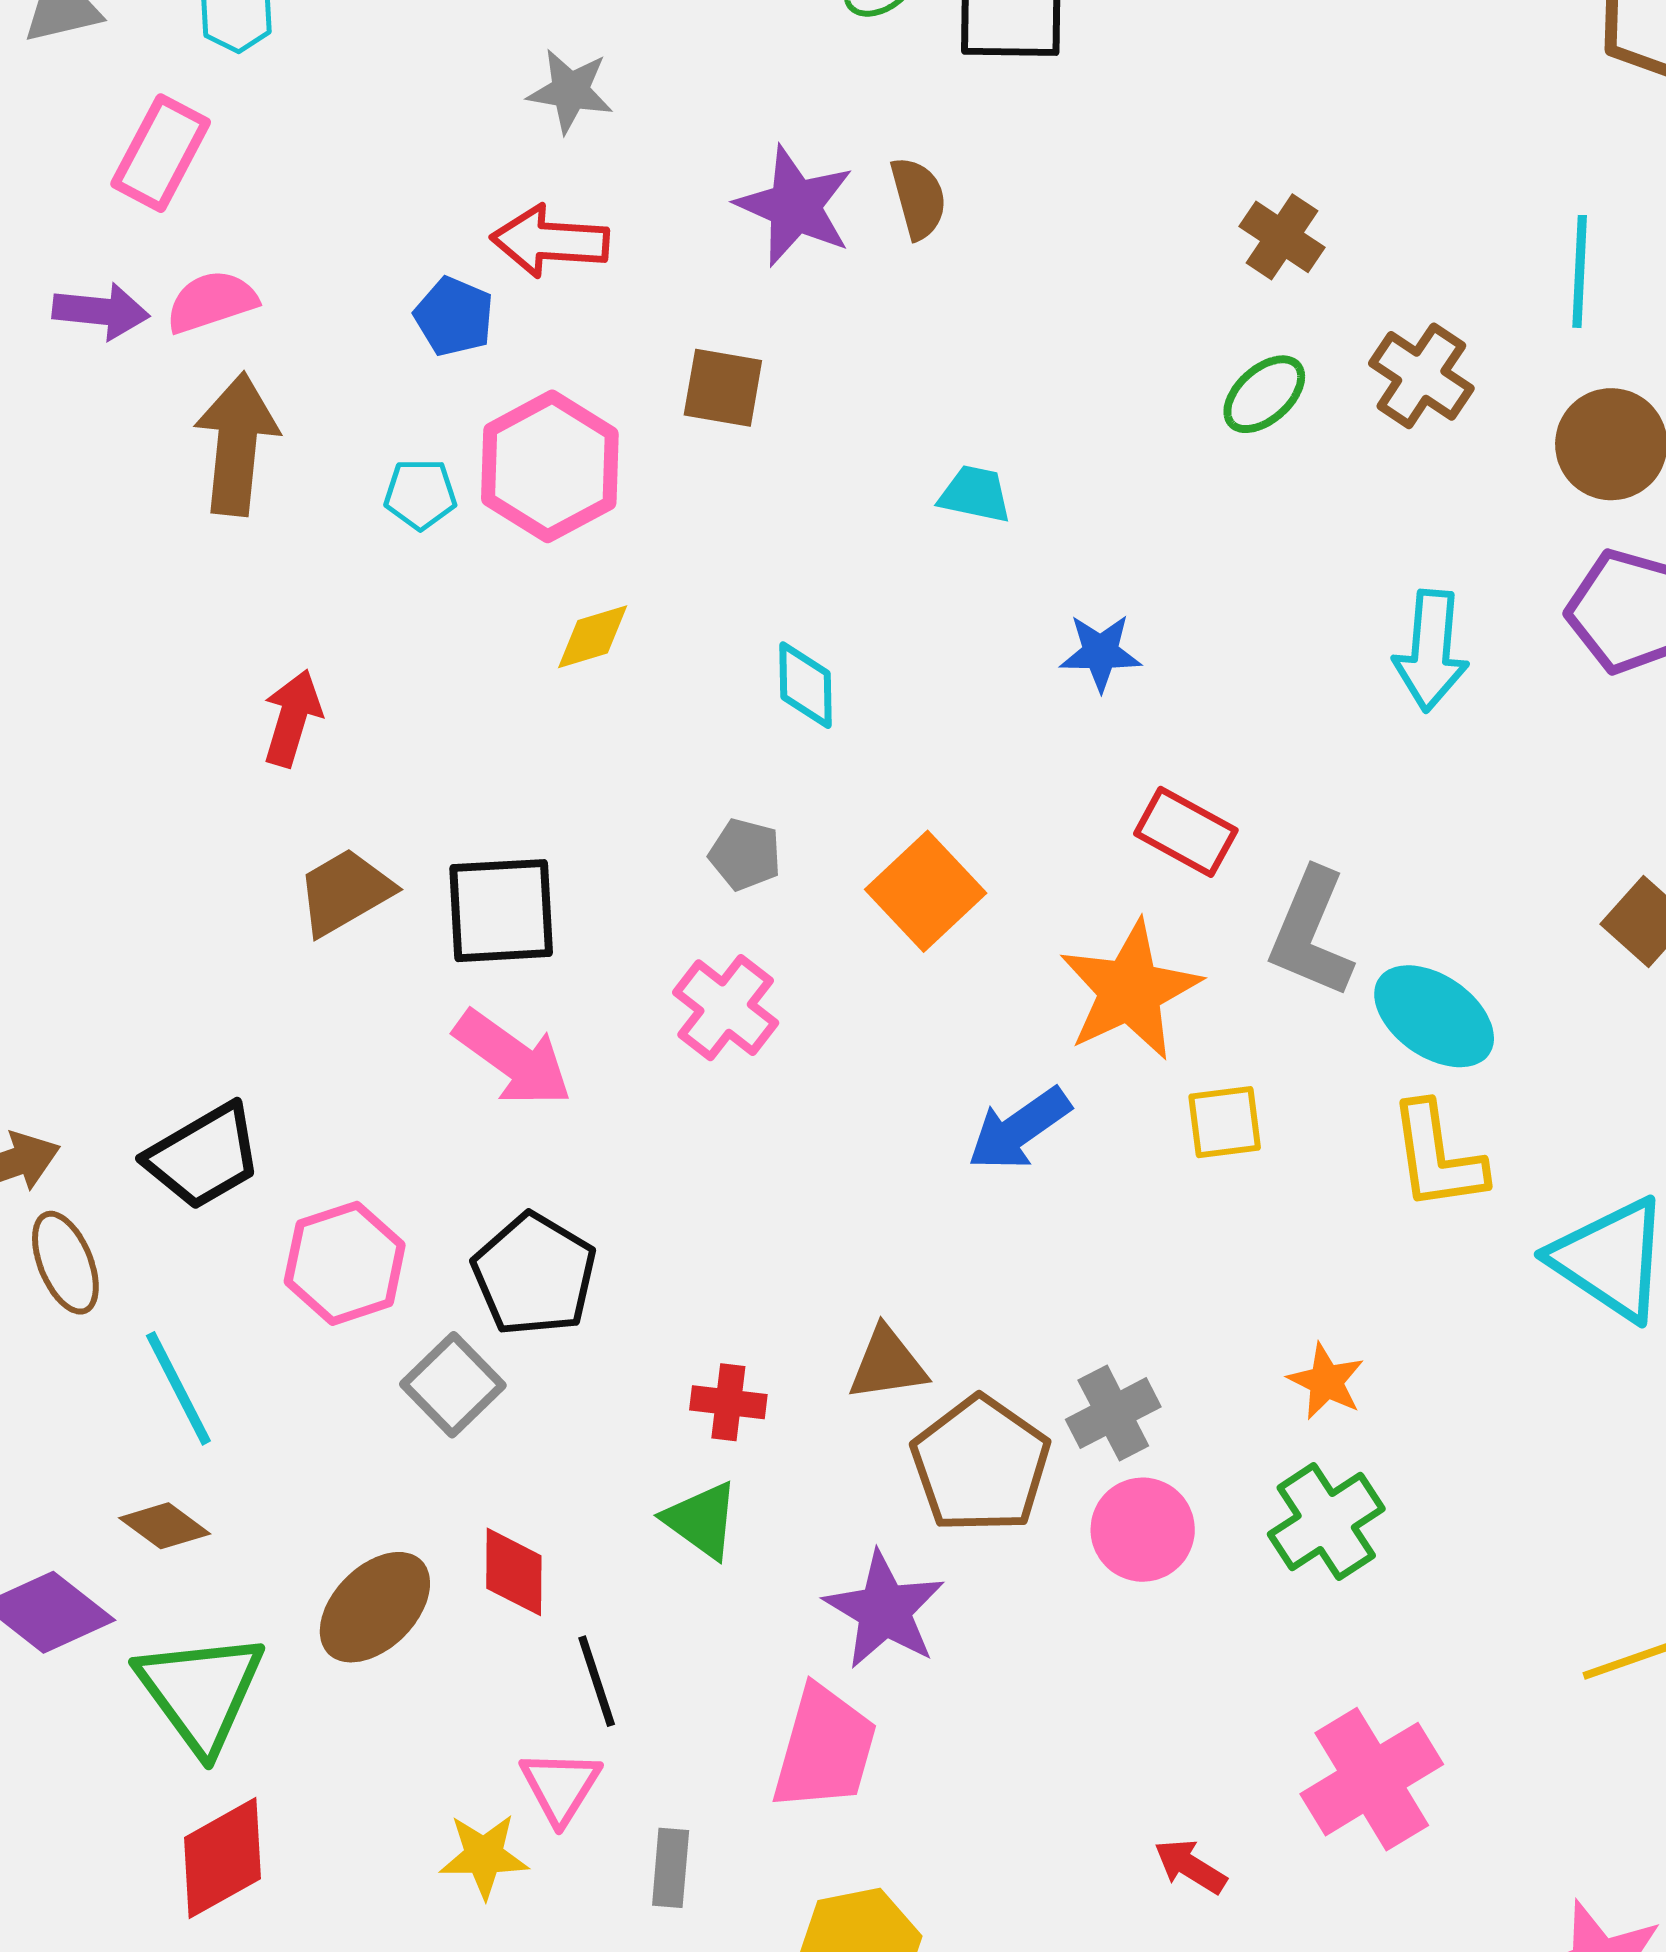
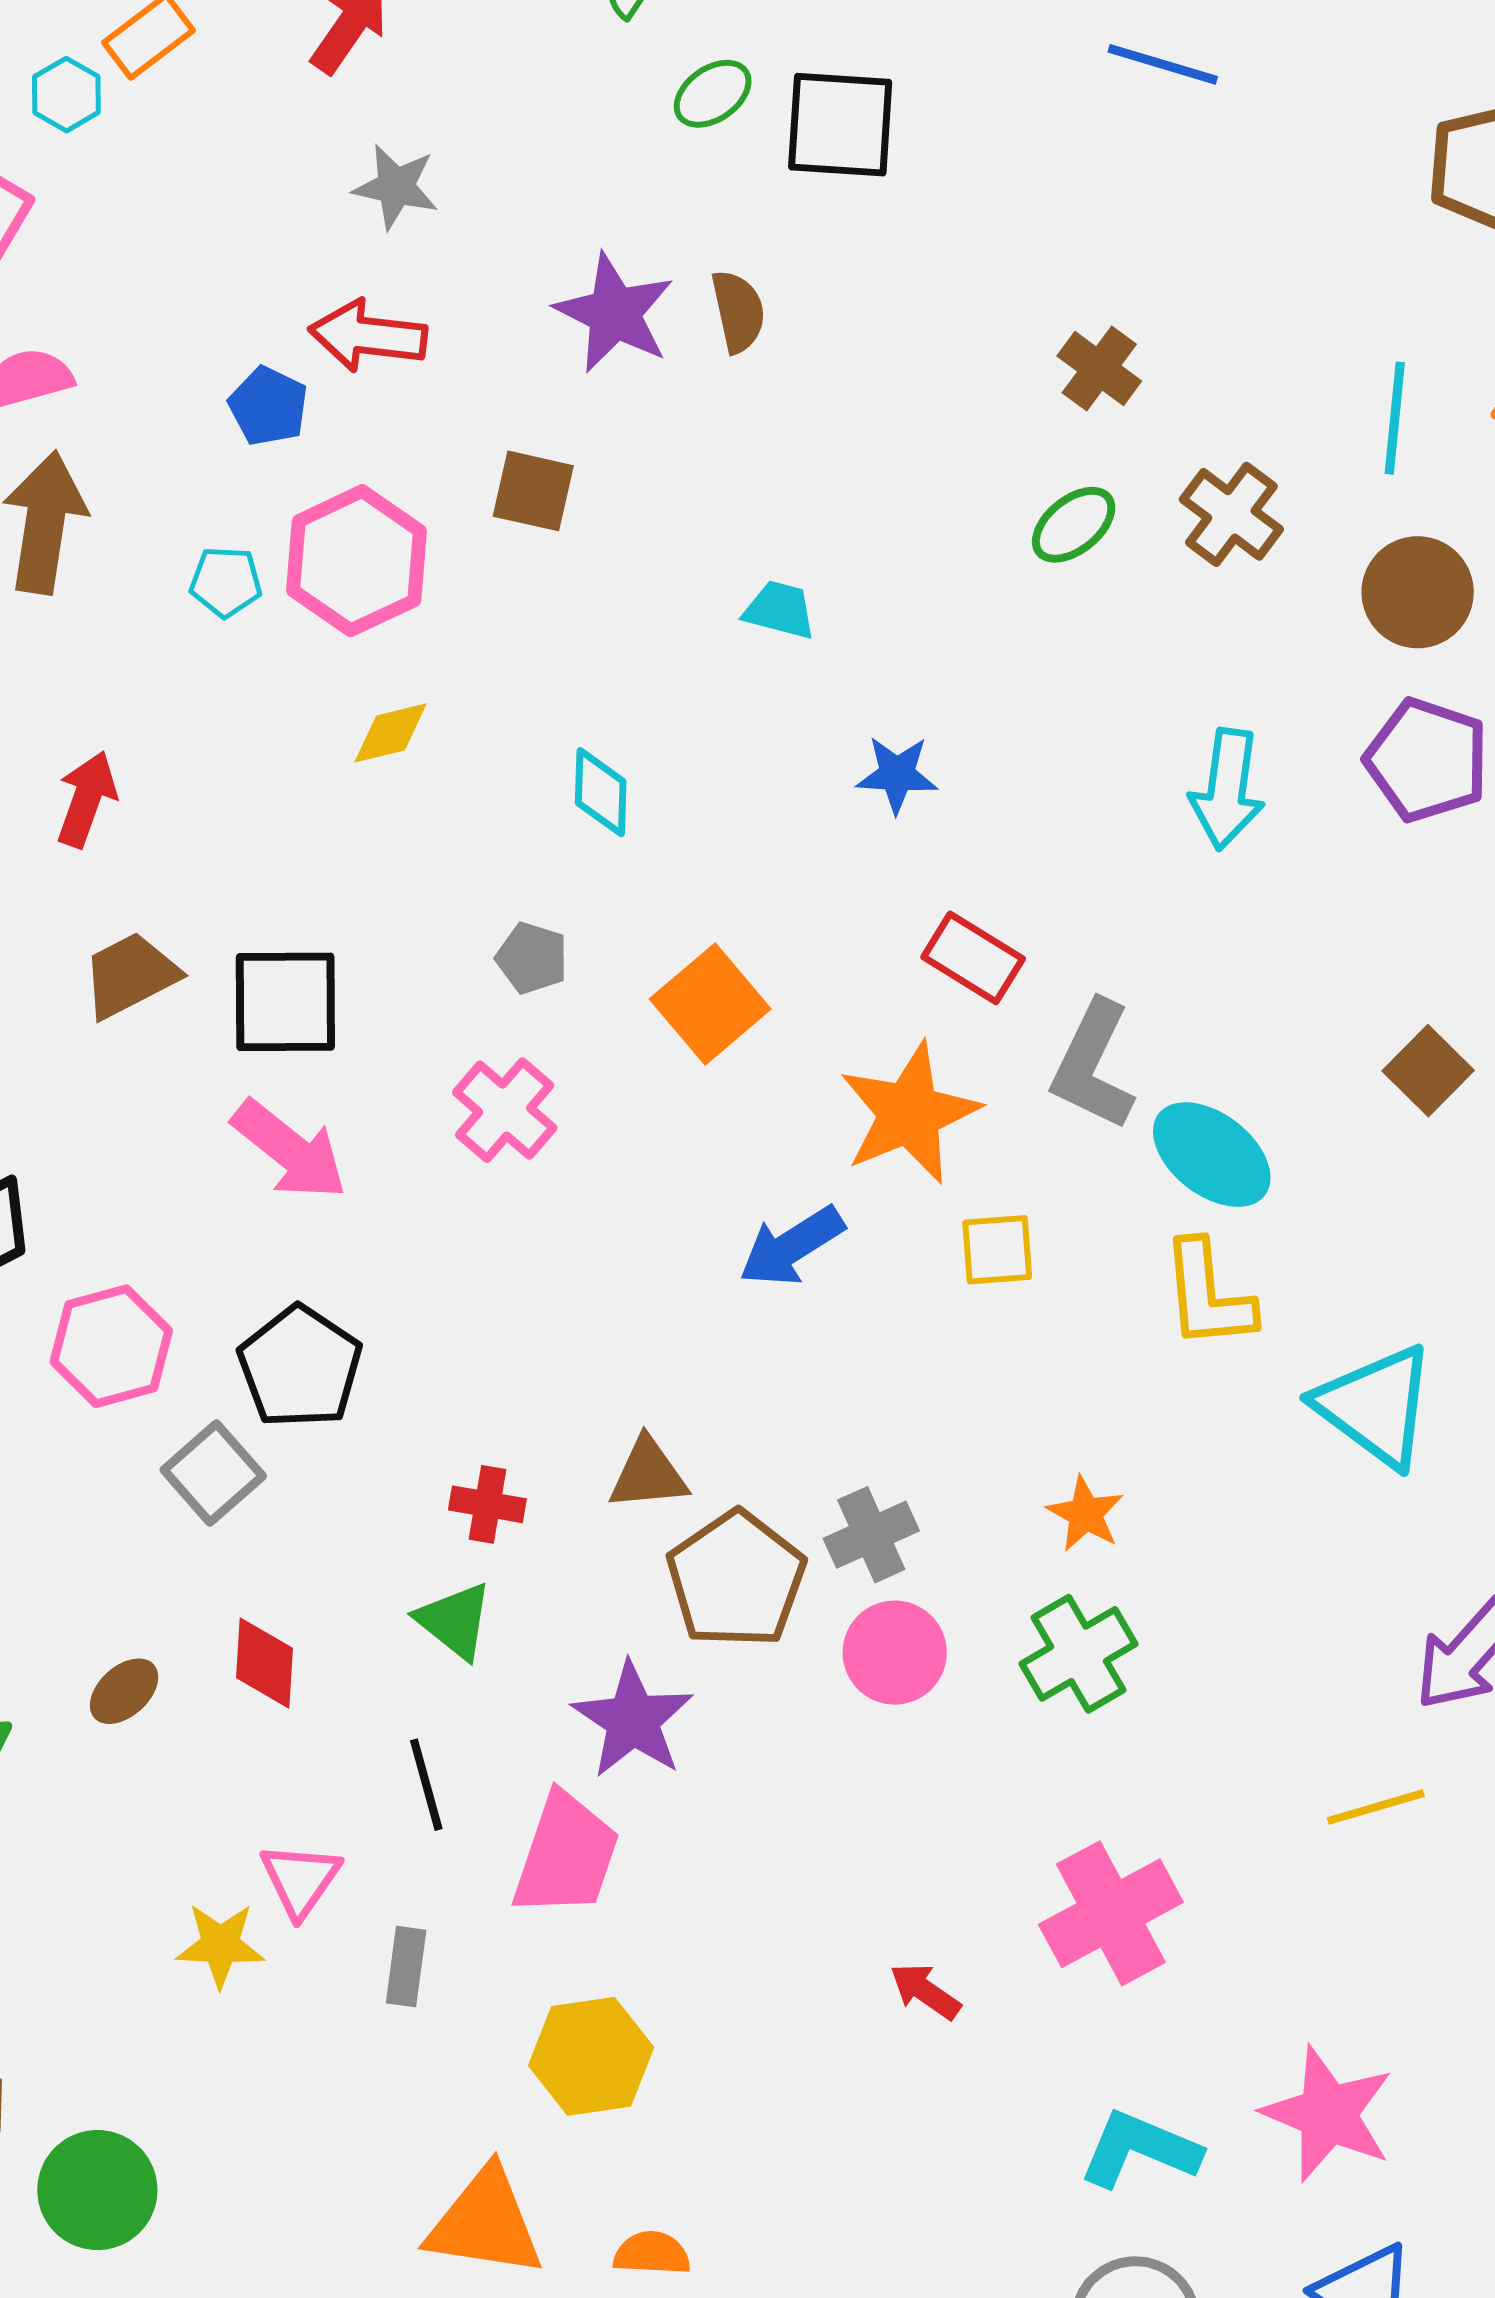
brown ellipse: (375, 1607) -> (124, 1691), size x0.6
black line: (597, 1681) -> (426, 1785), moved

